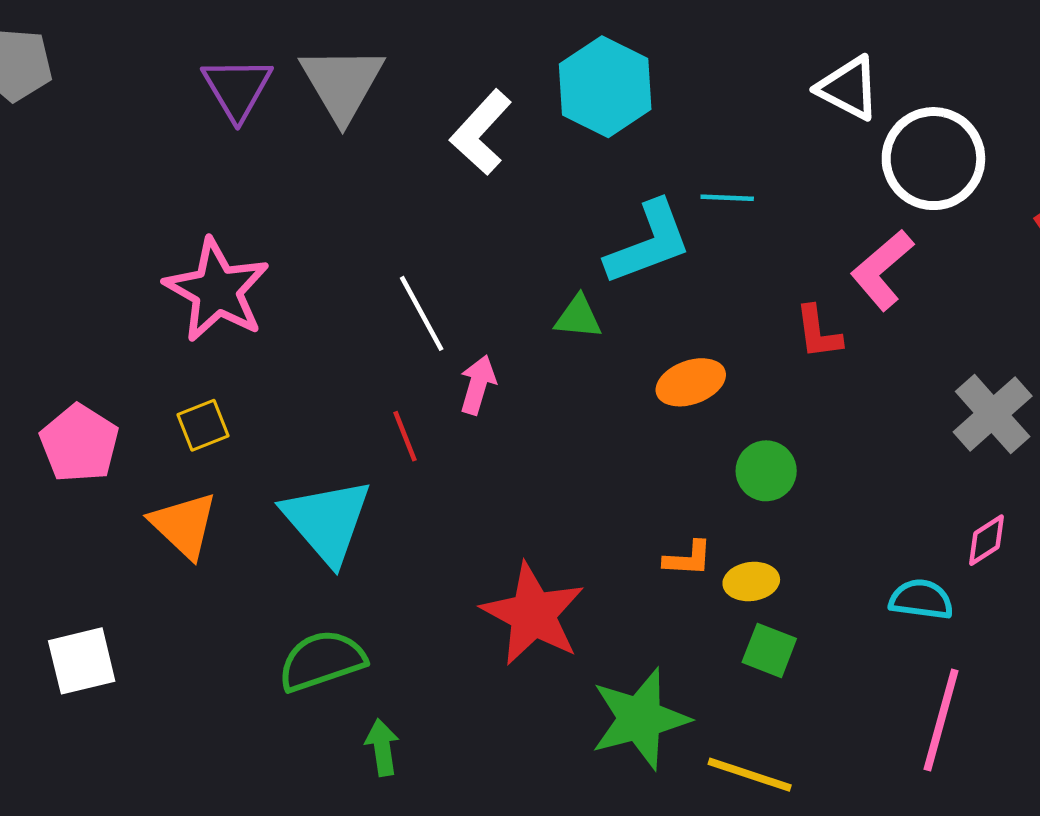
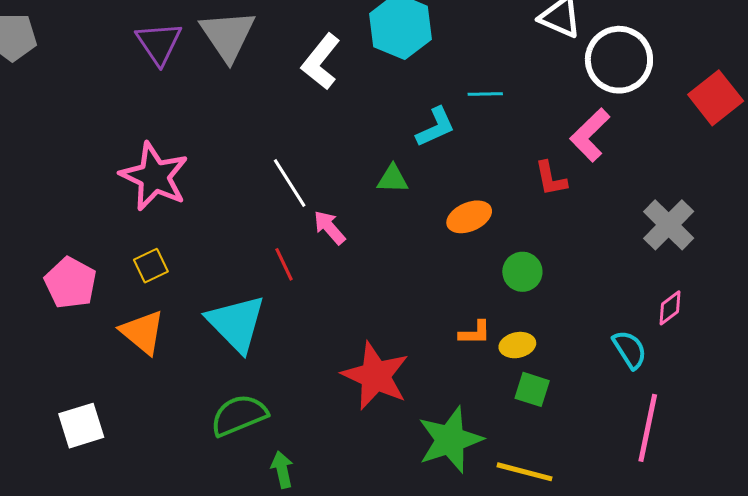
cyan L-shape: (649, 243) -> (436, 127), size x0.7
pink arrow: (478, 385) -> (329, 227), turned -54
cyan semicircle: (921, 599) -> (630, 350), turned 54

